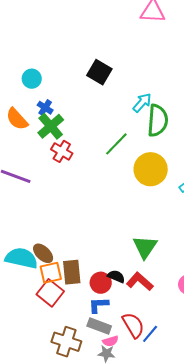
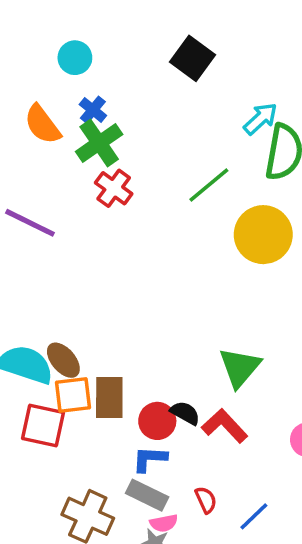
red square: (50, 293) -> (43, 425), moved, turned -32
red semicircle: (133, 325) -> (206, 500), size x0.6
blue line: (150, 334) -> (254, 516), moved

